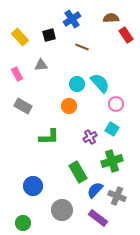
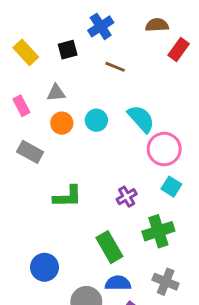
red rectangle: (126, 35) -> (179, 50), turned 70
cyan circle: (77, 84) -> (96, 120), moved
pink circle: (116, 104) -> (164, 149), size x1.5
orange circle: (69, 106) -> (62, 123), moved
cyan square: (112, 129) -> (171, 187), moved
blue semicircle: (95, 190) -> (118, 283), moved, turned 48

